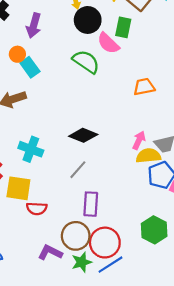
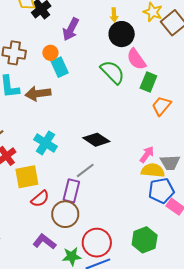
green rectangle: (123, 27) -> (148, 82), moved
orange trapezoid: (144, 87) -> (161, 106), turned -50
yellow square: (18, 188) -> (27, 177), turned -30
purple rectangle: (91, 204) -> (71, 191), moved
red semicircle: (37, 209) -> (40, 199), turned -54
brown circle: (76, 236) -> (65, 214), moved

